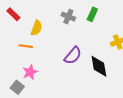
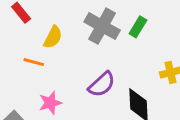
gray cross: (68, 17) -> (102, 26), size x1.6
pink star: (30, 72) -> (50, 103), moved

